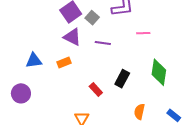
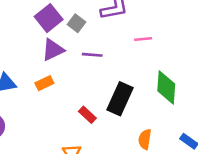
purple triangle: (72, 37) -> (53, 50), turned -48
black rectangle: (122, 79) -> (120, 99), size x1.4

